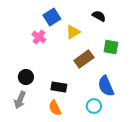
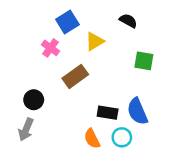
brown rectangle: (84, 59) -> (75, 76), moved
black rectangle: (59, 87) -> (108, 113), moved
orange semicircle: (55, 108) -> (92, 139), moved

